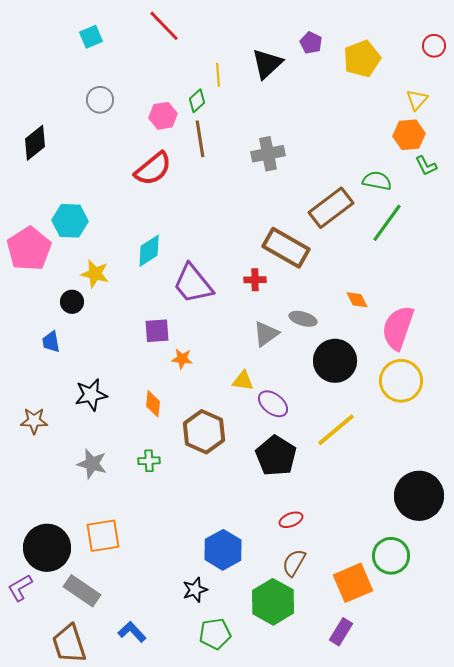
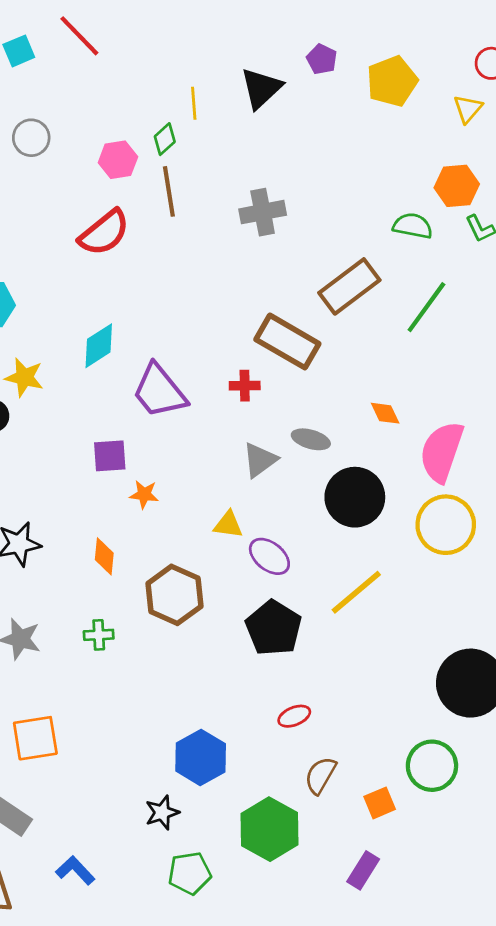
red line: (164, 26) -> (79, 36), moved
yellow triangle: (417, 100) -> (468, 109), moved
green semicircle: (377, 181) -> (413, 226), moved
brown semicircle: (294, 563) -> (320, 775), moved
orange square: (353, 583) -> (380, 803), size x0.6

